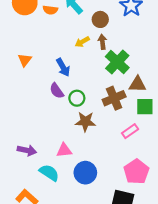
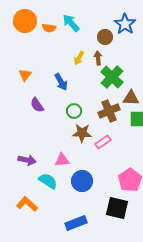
brown circle: (100, 19) -> (105, 37), moved
yellow arrow: (82, 42) -> (79, 58), turned -32
purple semicircle: (57, 91) -> (37, 105), moved
pink rectangle: (130, 131) -> (103, 142), moved

